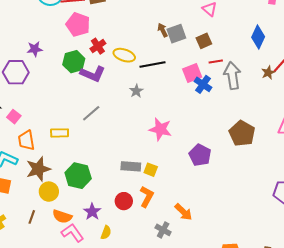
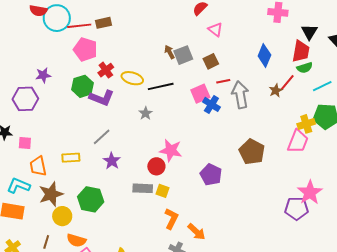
pink square: (14, 117) -> (25, 143), turned -32
orange L-shape: (147, 197) -> (171, 219), moved
red circle: (124, 201) -> (156, 166), moved
purple star: (92, 212) -> (112, 161), moved

